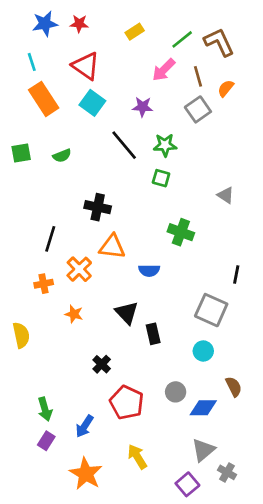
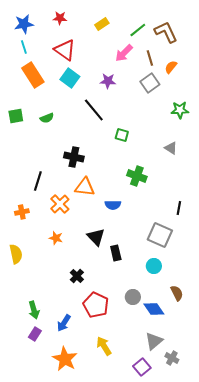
blue star: (45, 24) -> (24, 24), moved
green star: (165, 145) -> (180, 110), moved
orange cross: (44, 284) -> (22, 212), moved
blue diamond: (203, 408) -> (154, 309), turned 55

